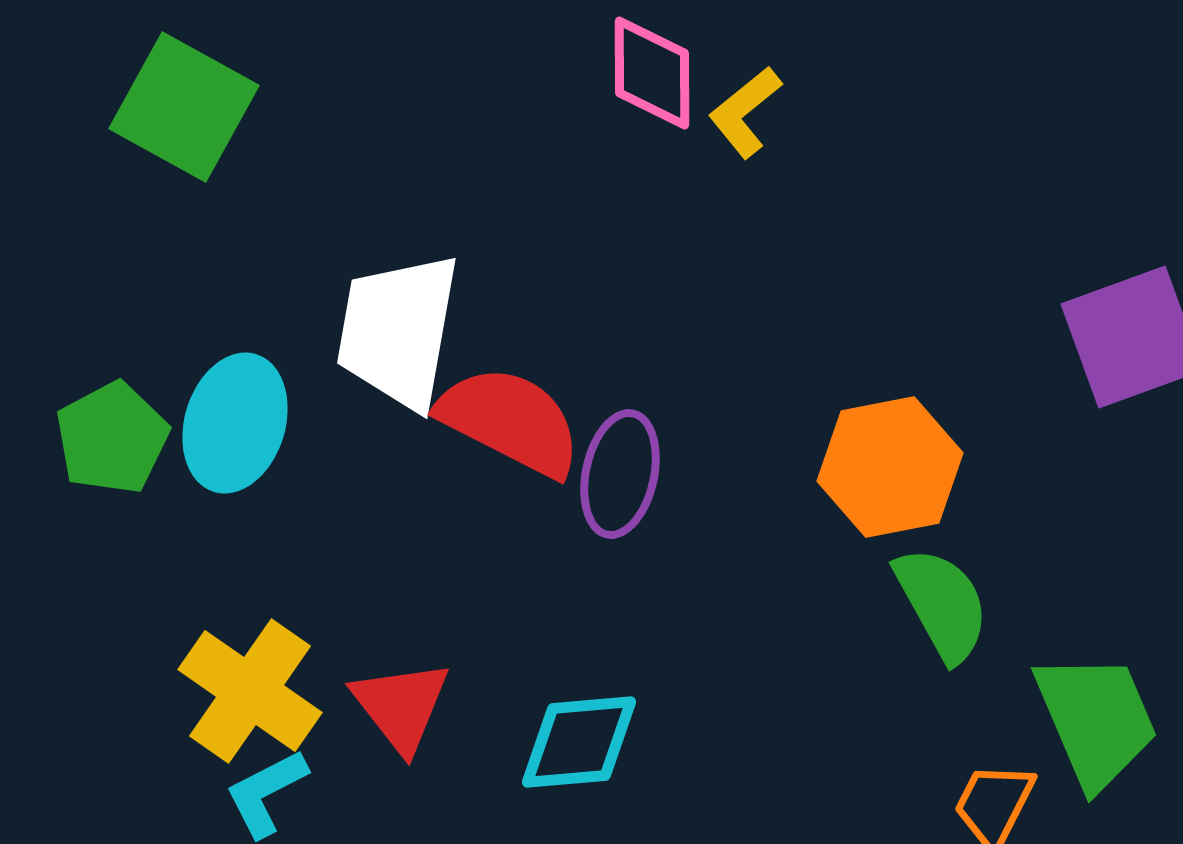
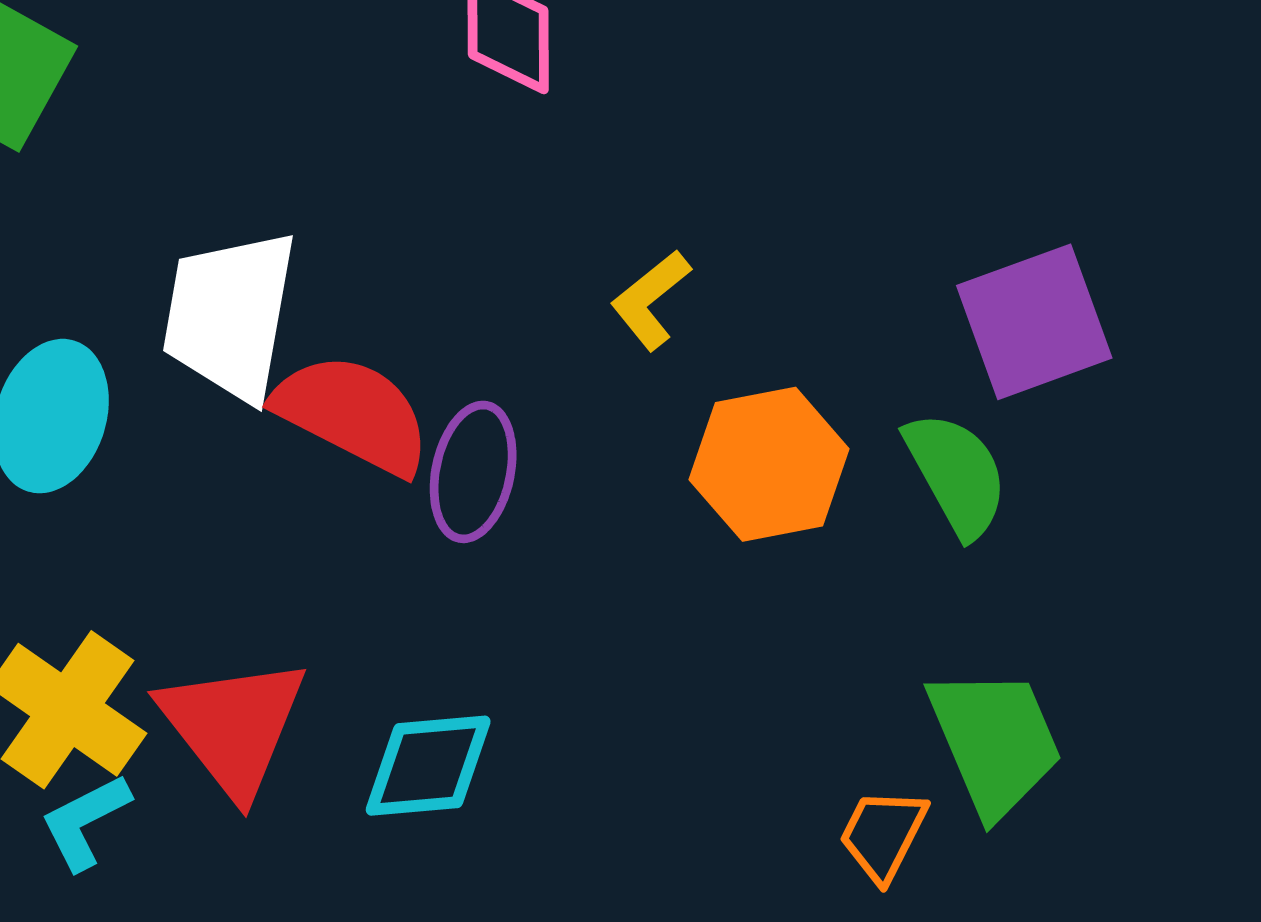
yellow L-shape: (745, 112) -> (651, 300), moved
green semicircle: (942, 604) -> (956, 474), moved
red triangle: (401, 706) -> (233, 726), size x1.4

